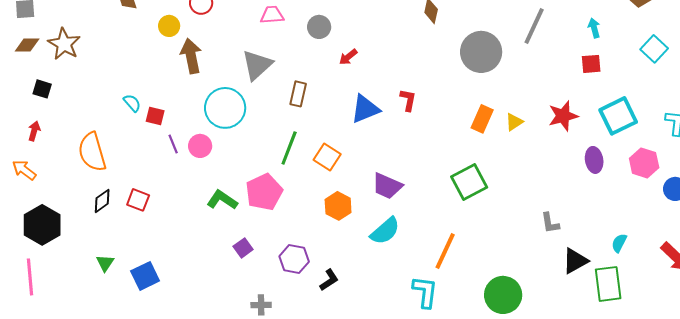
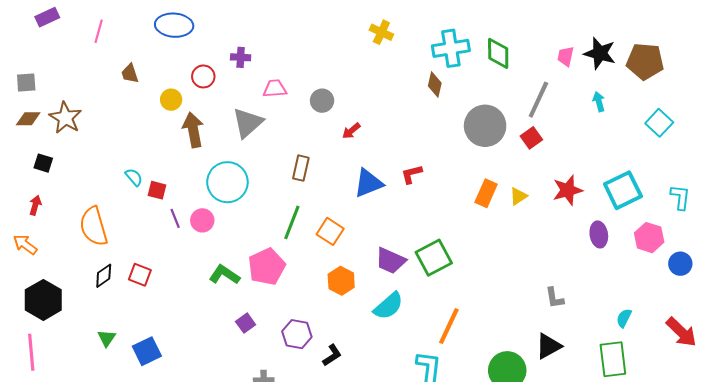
red square: (591, 64) -> (531, 138), moved, turned -30
gray triangle: (257, 65) -> (248, 123), moved
red L-shape: (408, 100) -> (412, 174), turned -115
green square: (469, 182) -> (434, 258), moved
black triangle: (575, 261) -> (548, 346), moved

